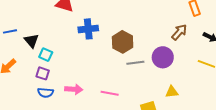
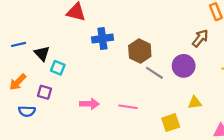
gray line: (135, 63) -> (154, 73), turned 42
purple square: (43, 73) -> (44, 92), moved
blue semicircle: (46, 93) -> (27, 111), moved

